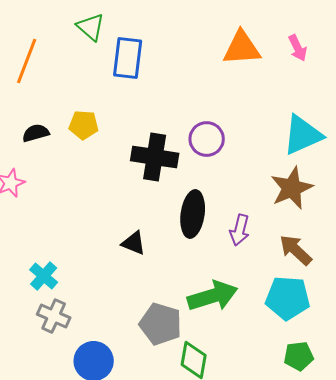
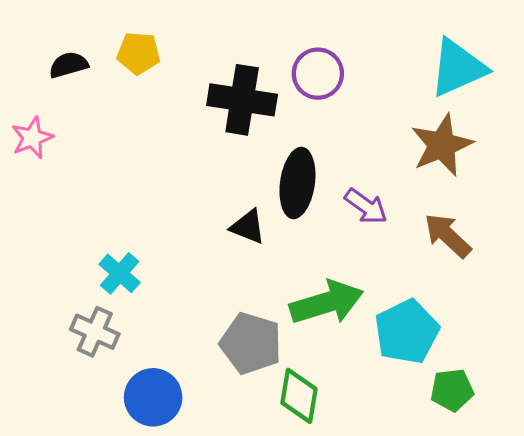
purple arrow: (240, 230) -> (366, 206), turned -68
black triangle: (134, 243) -> (248, 227), moved
cyan cross: (44, 276) -> (120, 273), moved
cyan pentagon: (288, 298) -> (407, 332), moved, turned -30

